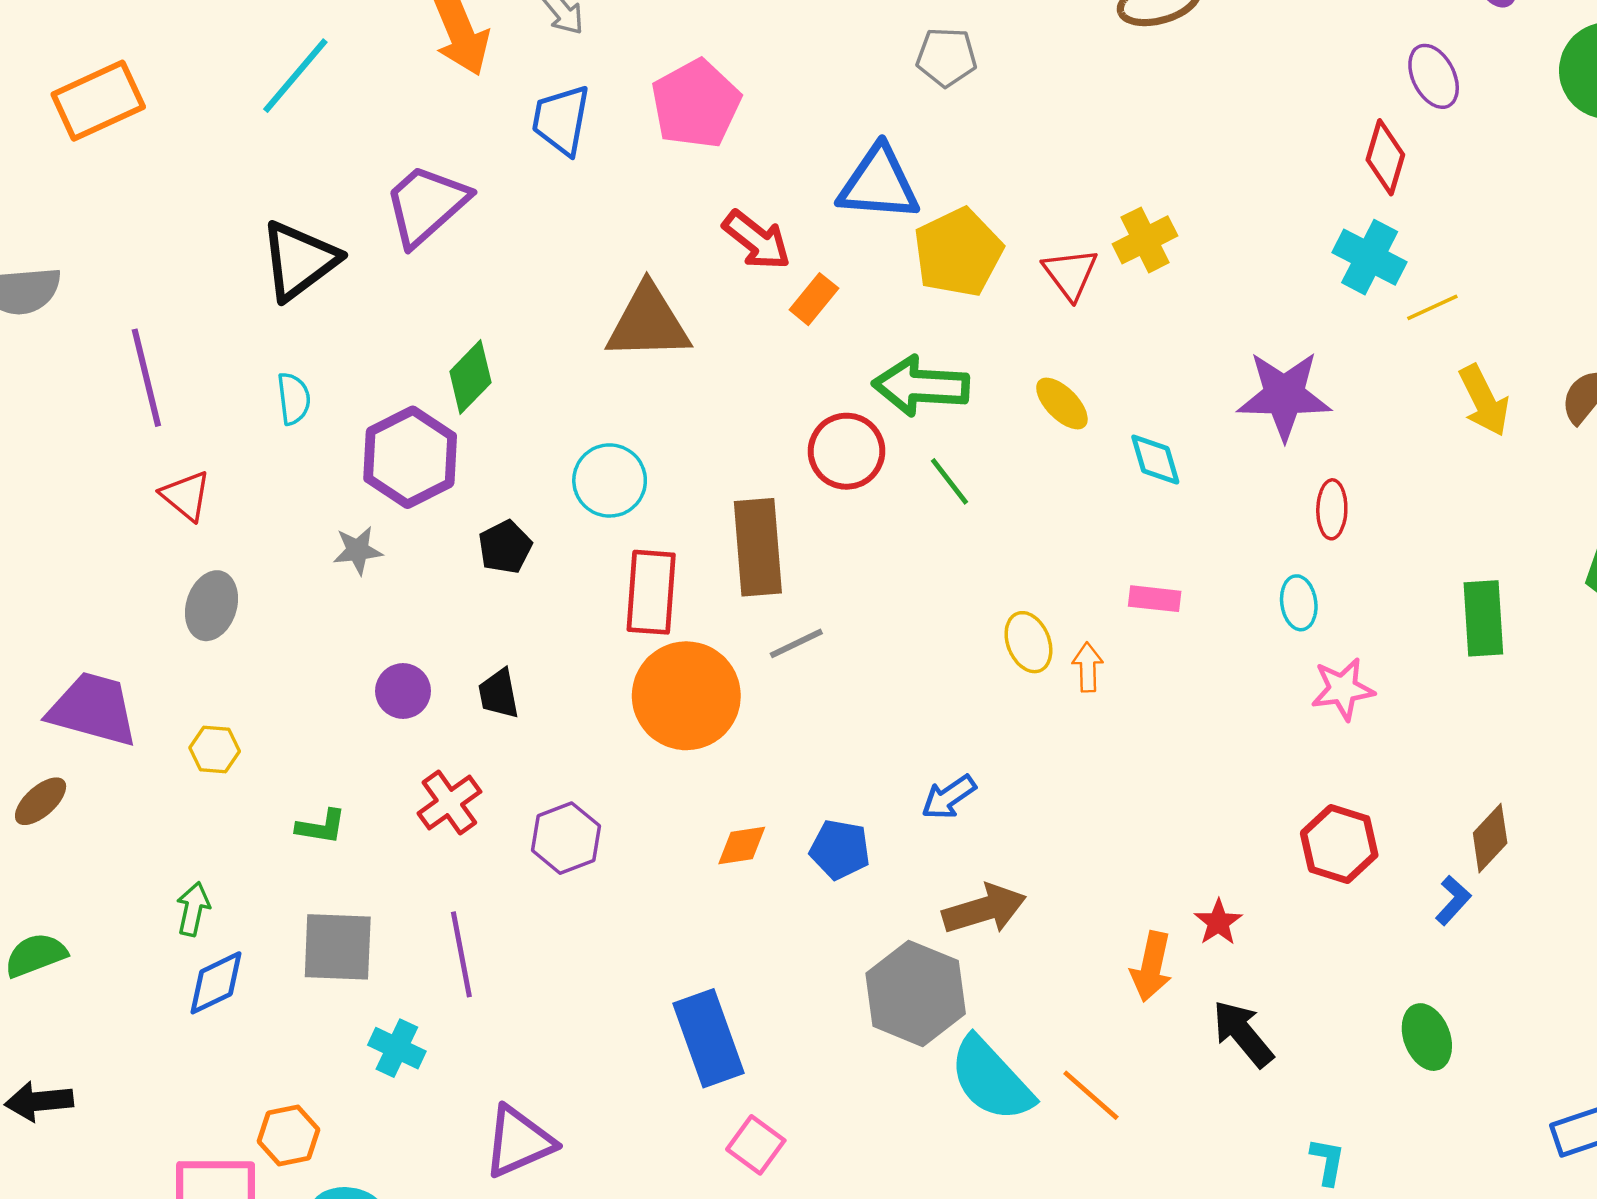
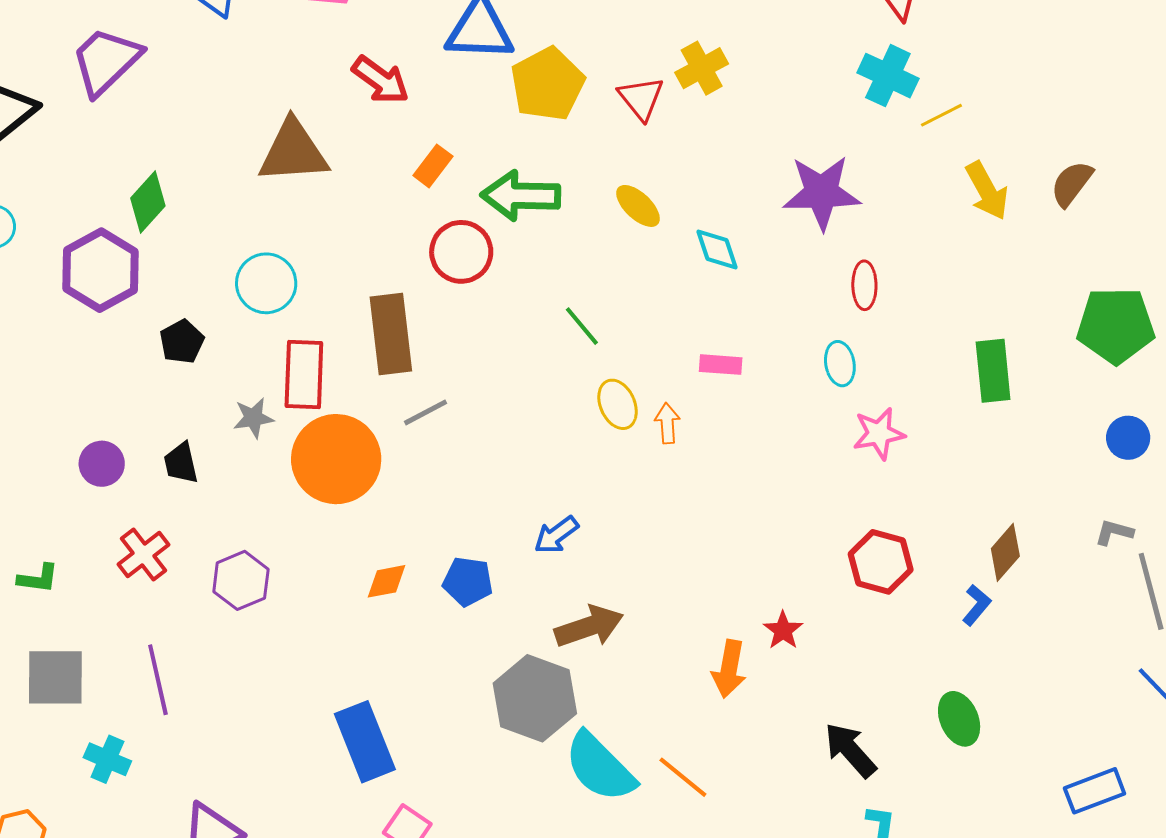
orange rectangle: (814, 299) -> (433, 166), moved
green line: (950, 481) -> (582, 326), moved
gray star: (358, 550) -> (253, 418), moved
black arrow: (1243, 1034) -> (850, 750), moved

